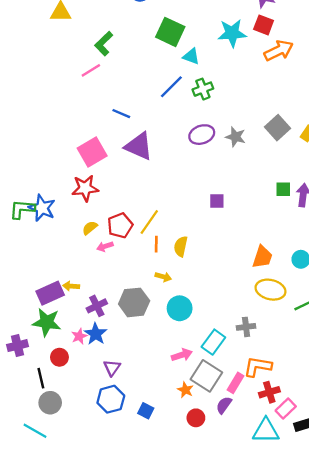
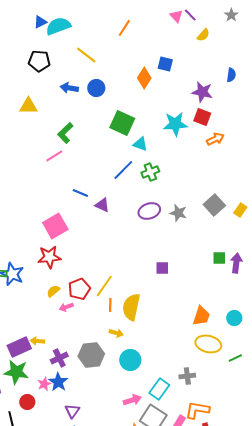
orange arrow: (279, 51) -> (215, 139), size x0.7
purple triangle: (139, 146) -> (102, 205), moved, size x0.6
yellow semicircle: (181, 246) -> (131, 307), size x1.5

